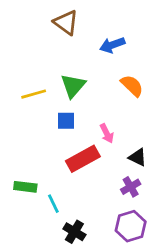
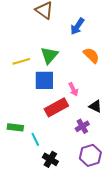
blue arrow: (112, 45) -> (77, 26), turned -36
blue square: (66, 121) -> (44, 80), size x1.5
purple cross: (131, 187) -> (82, 126), moved

